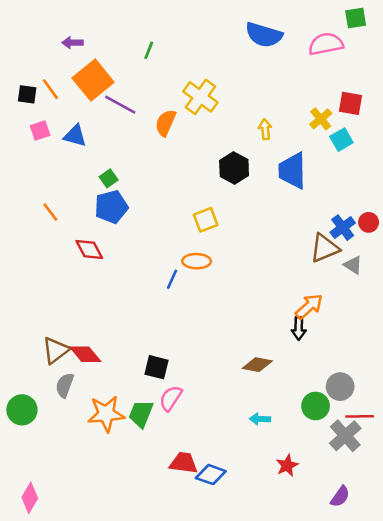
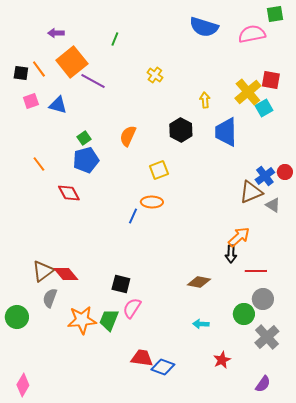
yellow cross: (200, 97) -> (155, 75), size x0.6
yellow cross: (321, 119) -> (248, 92), size x1.5
orange semicircle: (166, 123) -> (128, 136), moved
red line: (360, 416) -> (256, 271), moved

